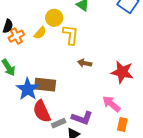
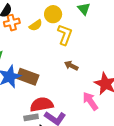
pink arrow: (111, 104) -> (90, 101), moved
red semicircle: (42, 111) -> (42, 104), moved, turned 90

